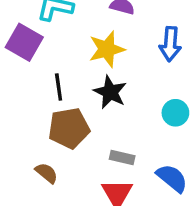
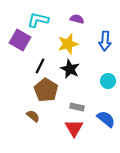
black line: (59, 87) -> (40, 66), turned 35
brown pentagon: (69, 128) -> (46, 90), turned -30

